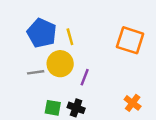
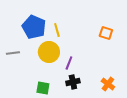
orange square: (130, 40) -> (106, 33), size x0.6
gray line: (36, 72) -> (13, 53), moved
black cross: (76, 108) -> (73, 82), moved, turned -32

